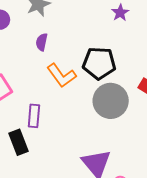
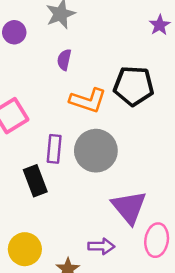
orange L-shape: (62, 76) -> (88, 100), turned -36
gray circle: (111, 101) -> (96, 151), moved

